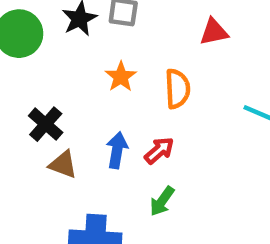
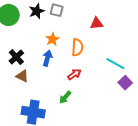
blue arrow: (117, 150) -> (47, 58), moved
red arrow: (159, 150) -> (74, 74), moved

